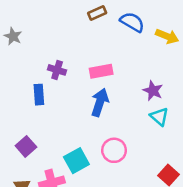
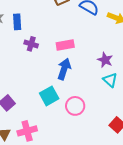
blue rectangle: (39, 95) -> (17, 22), moved
cyan square: (76, 161) -> (49, 96), moved

